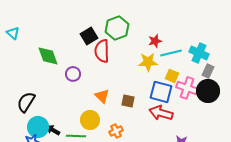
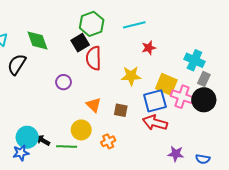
green hexagon: (117, 28) -> (92, 24), moved
cyan line: (171, 53) -> (134, 25), moved
green diamond: (48, 56) -> (38, 41), moved
yellow star: (148, 62) -> (131, 76), moved
yellow square: (172, 76) -> (166, 84), size x1.5
blue square: (161, 92) -> (155, 101), turned -30
black semicircle: (26, 102) -> (17, 64), moved

